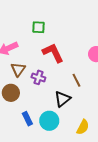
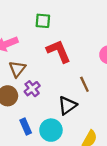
purple cross: (38, 77) -> (32, 89), moved, turned 32

